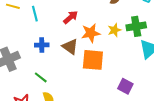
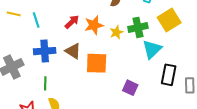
orange star: (91, 33) -> (94, 25), moved
blue cross: (42, 45) -> (45, 51), size x1.5
green line: (41, 77) -> (45, 83), turned 56

